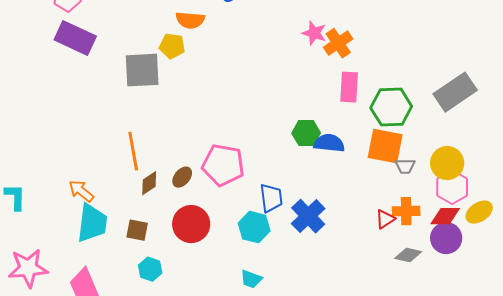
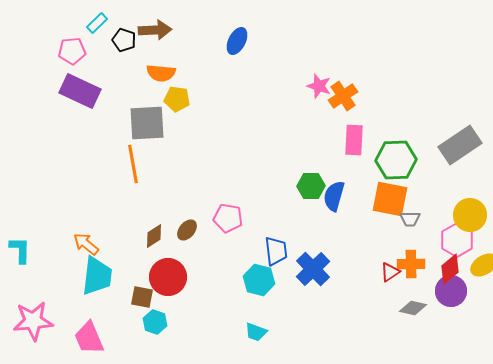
orange semicircle: (190, 20) -> (161, 73), moved
blue semicircle: (329, 143) -> (334, 196), turned -80
orange line: (133, 151) -> (133, 164), moved
yellow circle: (447, 163) -> (470, 215), moved
pink pentagon: (223, 165) -> (228, 218), size x0.7
red diamond: (445, 216) -> (450, 269), turned -40
red circle: (191, 224) -> (168, 277), moved
brown square: (137, 230) -> (142, 297), moved

